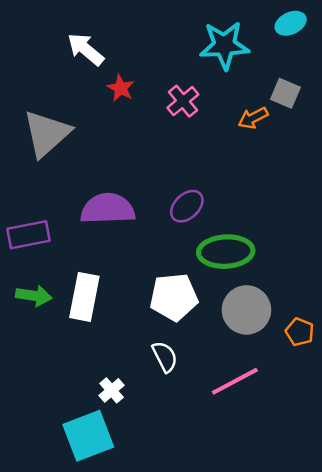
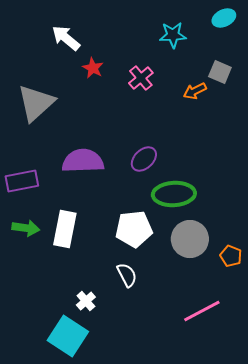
cyan star: (224, 45) -> (173, 35), size x0.7
pink line: (235, 381) -> (202, 311), moved
cyan square: (88, 436) -> (68, 336), turned -36

